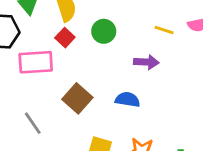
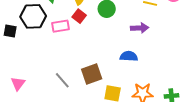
pink rectangle: (36, 62) -> (61, 26), moved, size x0.7
brown square: (77, 98) -> (92, 74), moved, turned 35

